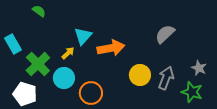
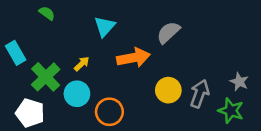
gray semicircle: (165, 34) -> (168, 32), moved
cyan triangle: (83, 36) -> (105, 26), moved

